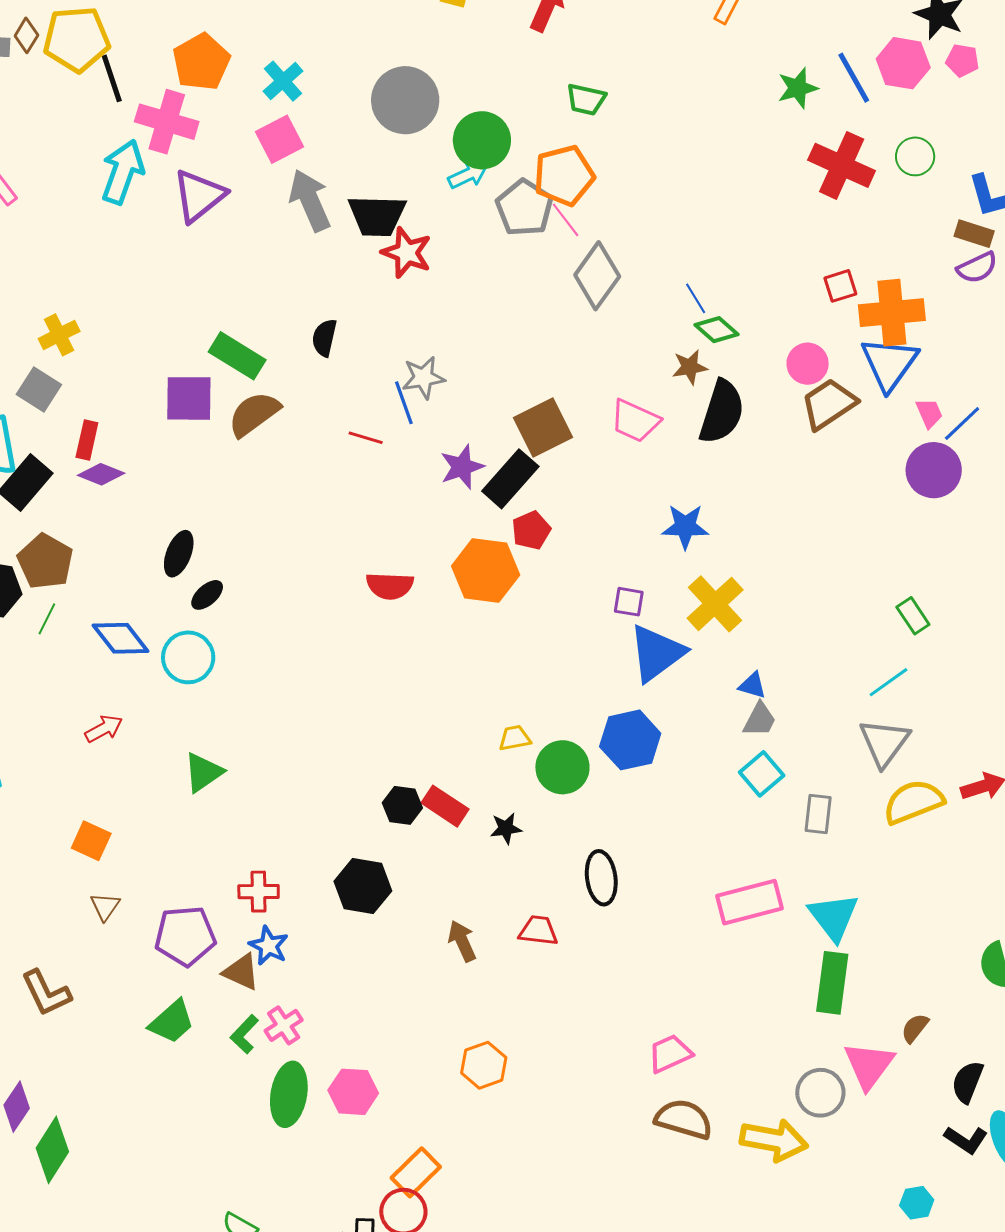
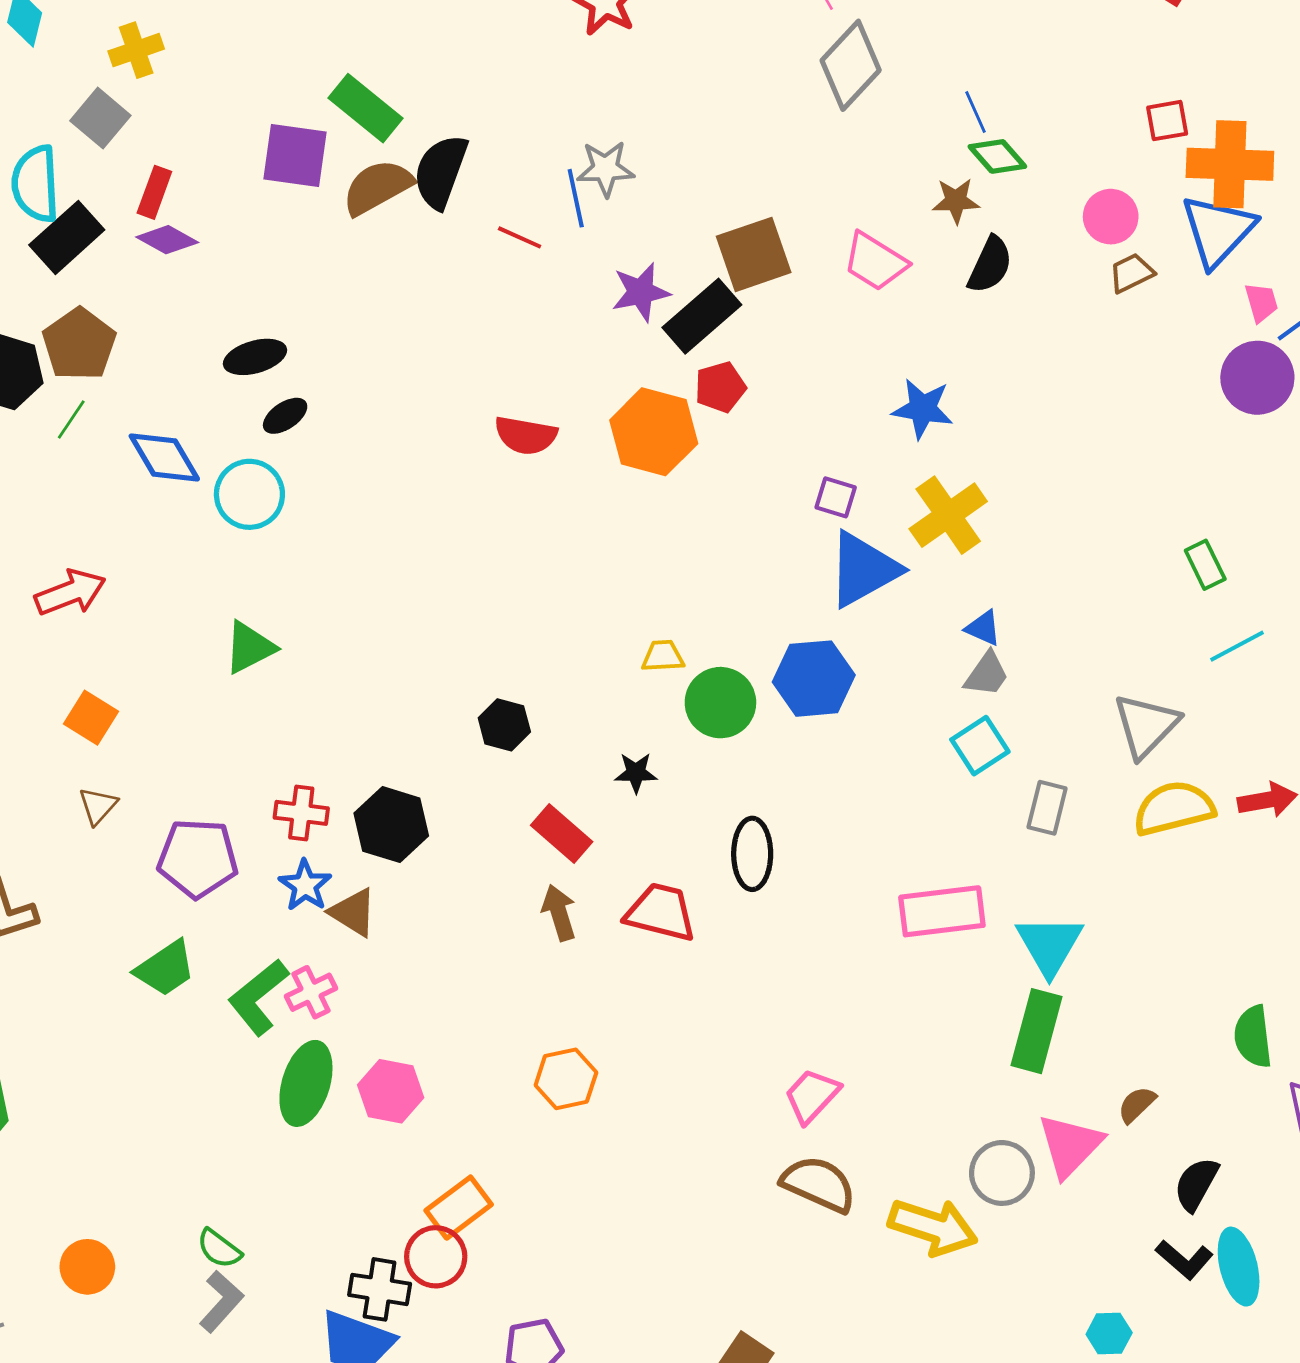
black semicircle: (324, 338) -> (441, 171), moved, size x1.5
brown trapezoid: (829, 404) -> (1131, 273), size x0.6
black semicircle: (722, 412) -> (990, 265), size x0.7
black ellipse: (179, 554) -> (255, 357), turned 45
cyan line: (888, 682) -> (1237, 646), moved
red arrow: (104, 729) -> (70, 592), moved, size x1.4
red rectangle: (445, 806) -> (562, 833), moved
black hexagon: (363, 886) -> (391, 825), moved
red trapezoid: (538, 931) -> (661, 912), size x1.4
brown triangle: (241, 972) -> (353, 912), moved
green L-shape: (244, 1034) -> (258, 997), size x1.5
pink trapezoid: (670, 1054) -> (812, 1096), turned -30

